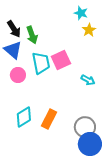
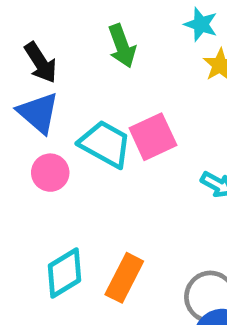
green arrow: (32, 35) -> (122, 46), moved
cyan trapezoid: (41, 63) -> (105, 144), turned -50

